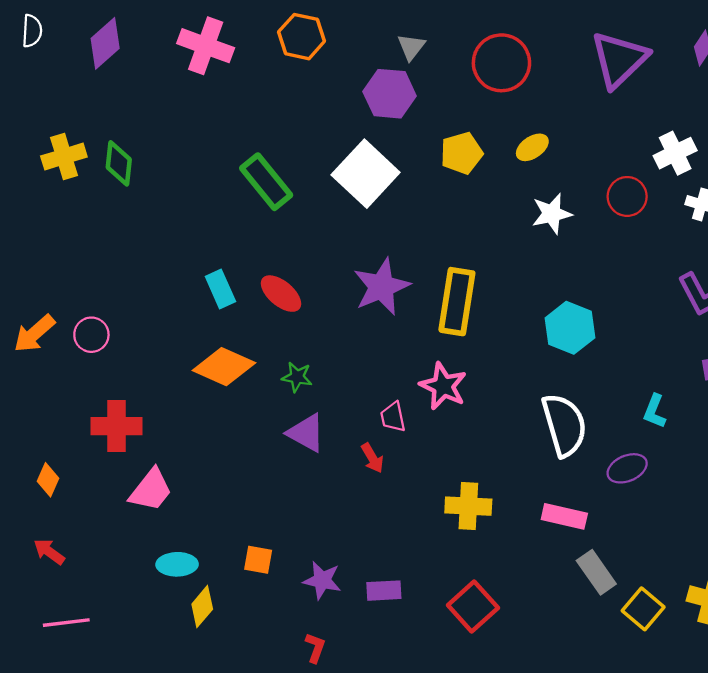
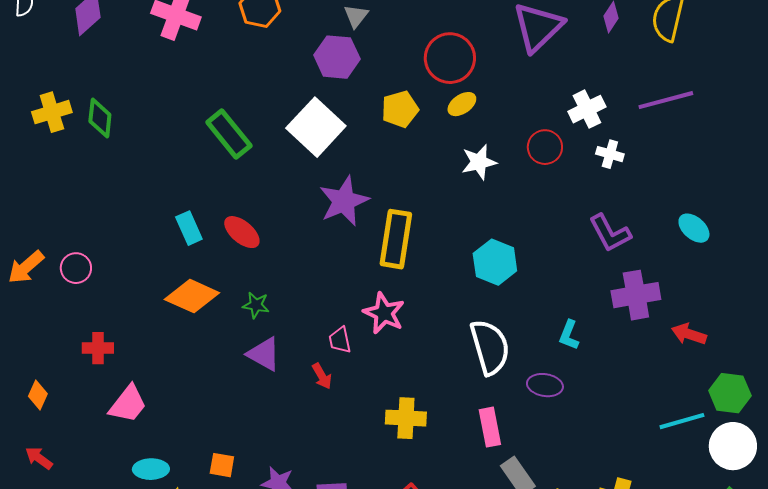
red circle: (501, 63) -> (450, 58), moved
purple star: (382, 287) -> (344, 201), moved
red cross: (117, 426) -> (98, 348), size x0.7
purple ellipse: (627, 468) -> (545, 385), turned 32
pink rectangle: (564, 516) -> (490, 427), turned 66

